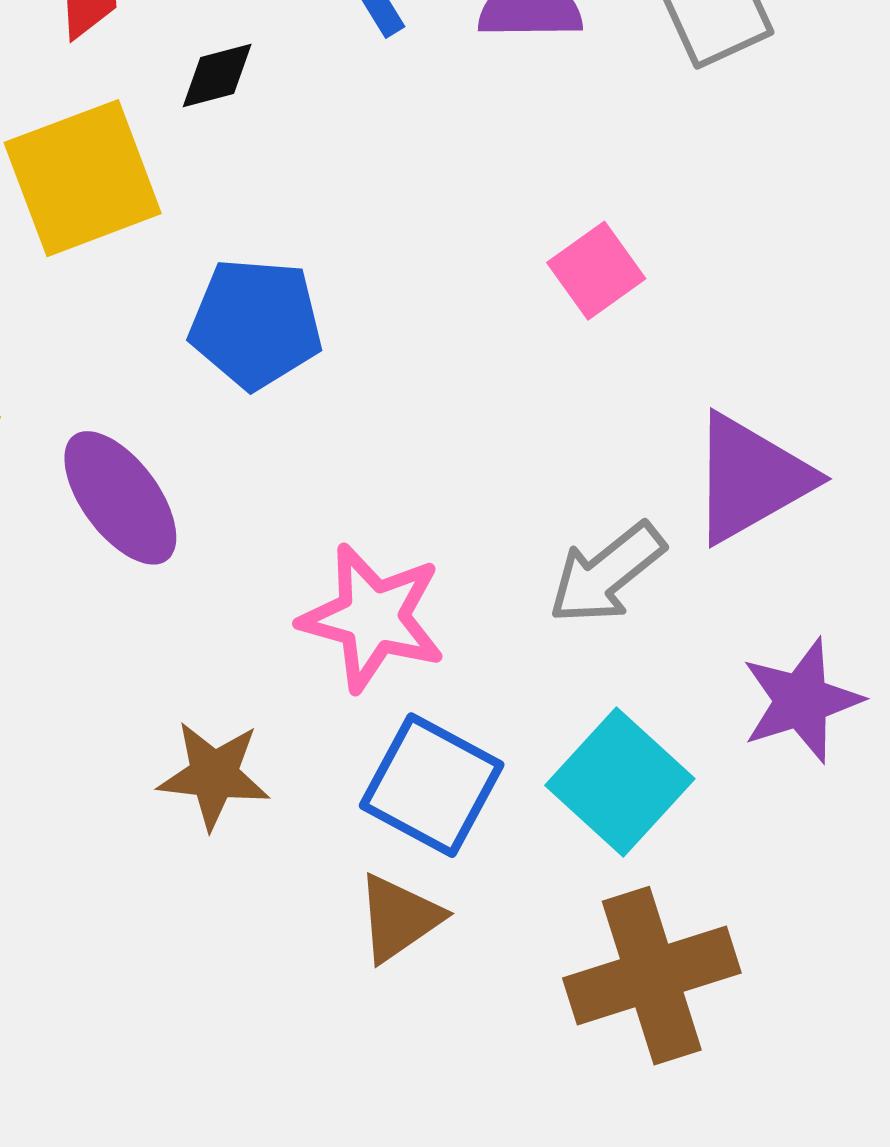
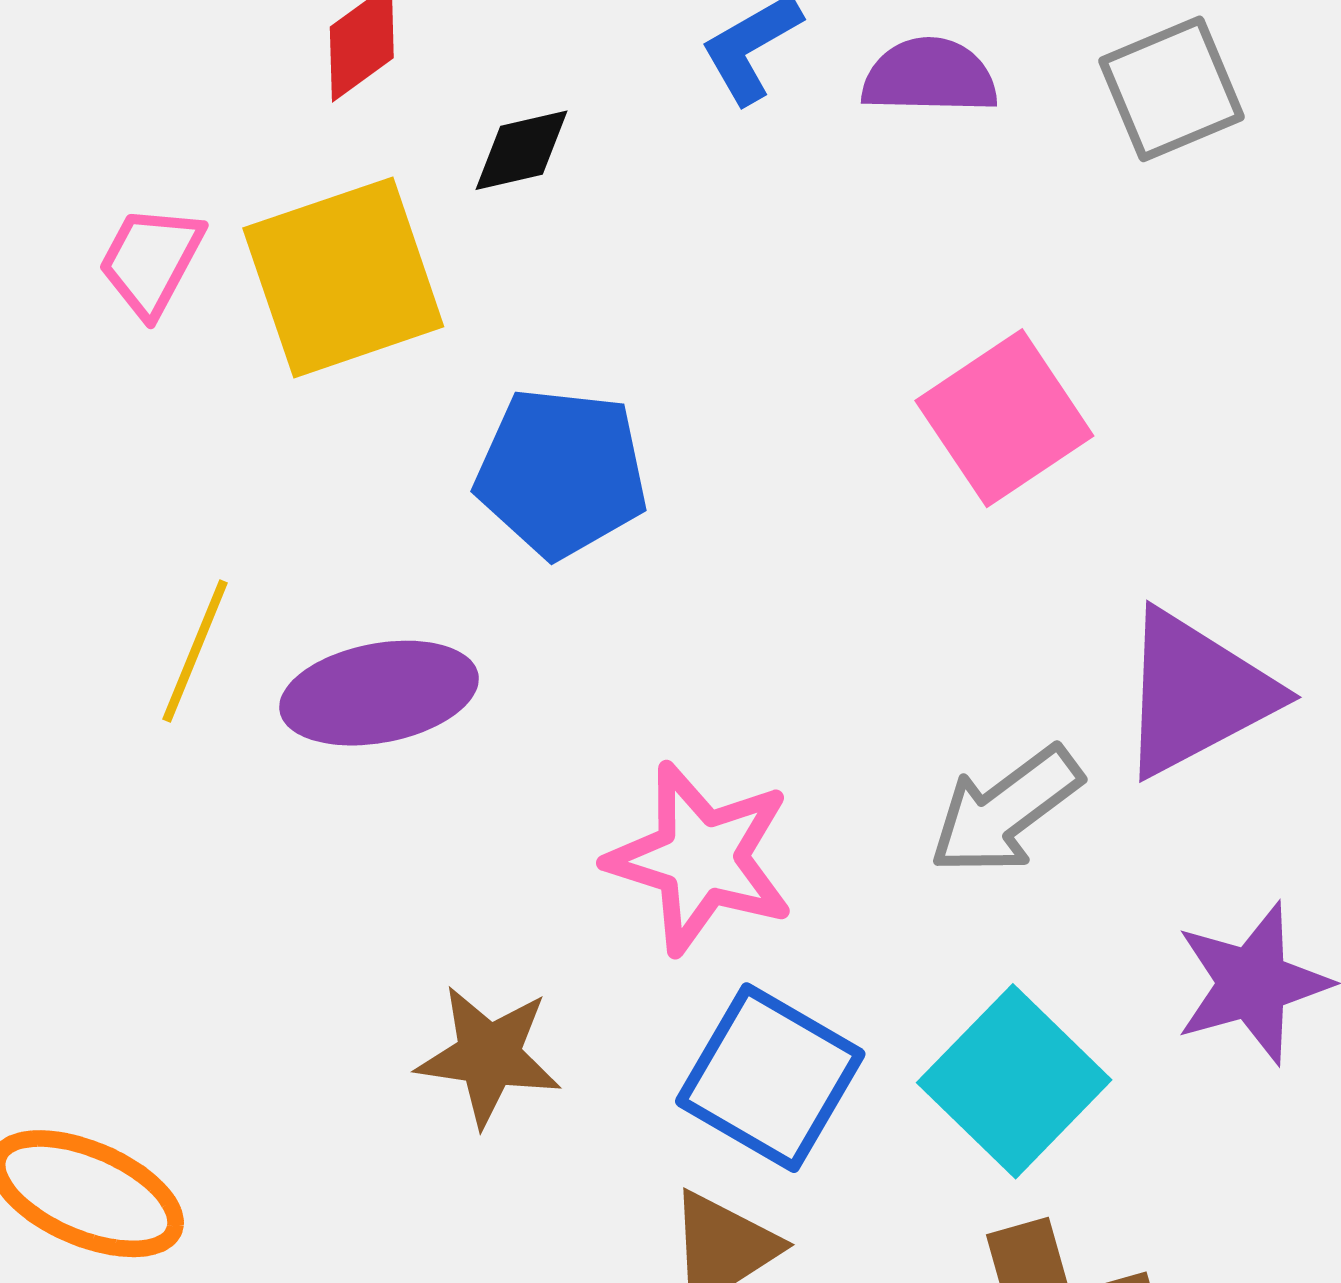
pink square: (596, 271) -> (1004, 418), size x1.4
purple ellipse: (120, 498) -> (379, 693), turned -66

